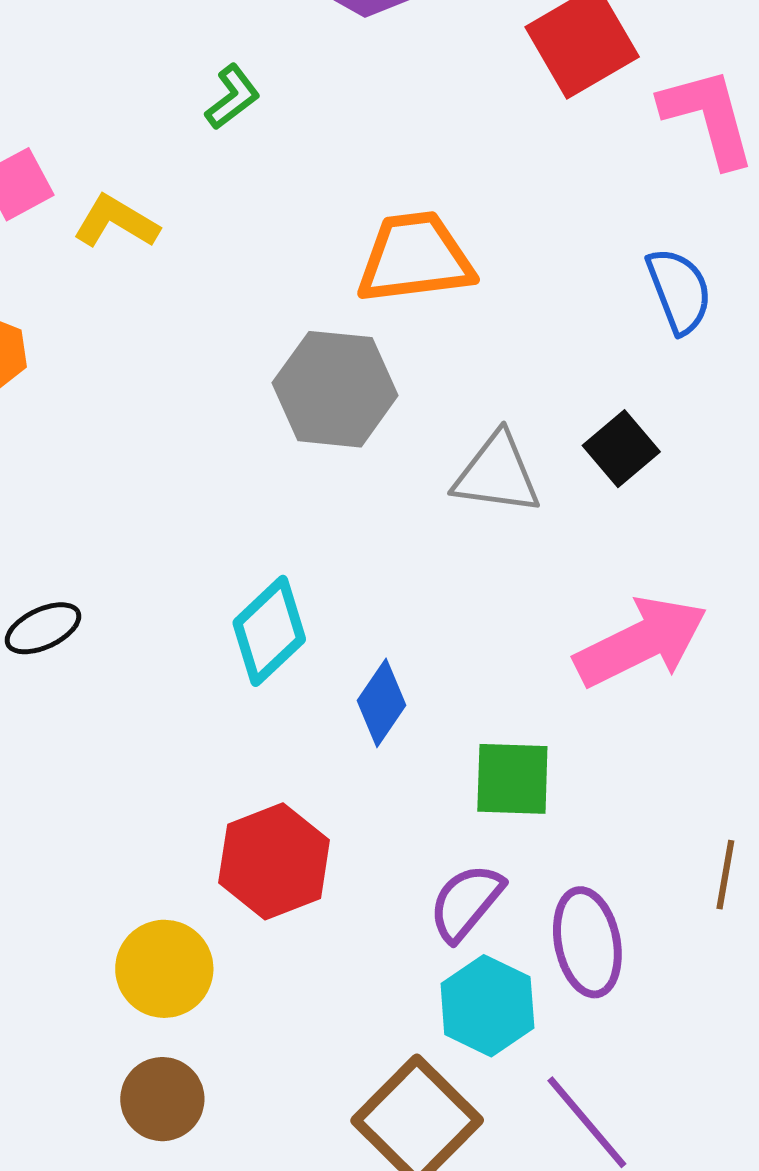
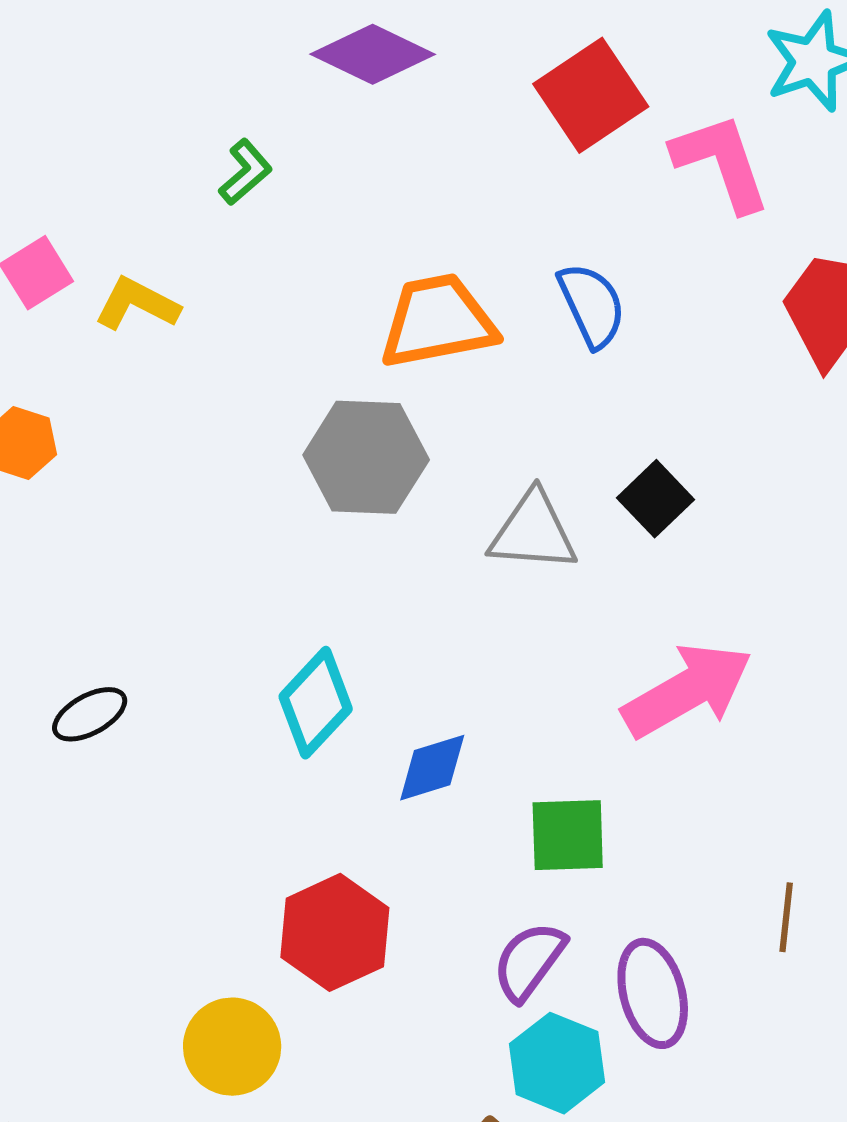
blue semicircle: (679, 291) -> (592, 305), moved
blue diamond: (382, 703) -> (432, 768), turned 42

